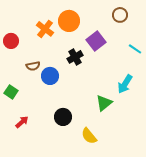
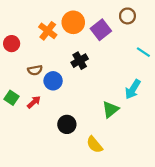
purple square: (96, 41) -> (101, 30), moved
red arrow: (22, 122) -> (34, 102), moved

